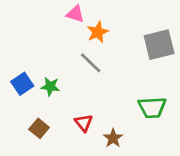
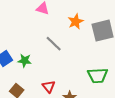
orange star: (98, 32) -> (76, 22), moved

